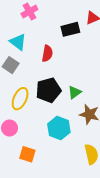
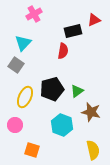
cyan triangle: (18, 42) -> (23, 43), turned 36
red semicircle: (47, 53) -> (63, 51), moved

